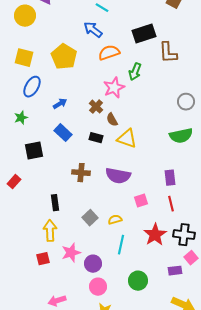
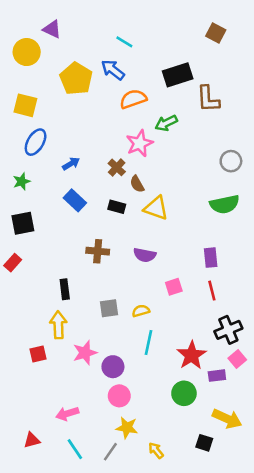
yellow pentagon: (64, 57) -> (76, 79), moved
green arrow: (135, 72) -> (166, 123), turned 42
black square: (34, 151) -> (23, 223), moved
purple semicircle: (118, 176) -> (145, 255), size x0.7
gray square: (90, 218) -> (109, 308), turned 35
red star: (155, 235) -> (192, 355), moved
black cross: (184, 235) -> (228, 330), turned -30
red square: (43, 259) -> (38, 354), moved
green circle: (138, 281) -> (184, 393), moved

